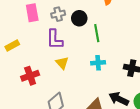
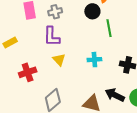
black circle: (79, 18) -> (92, 11), moved
green line: (97, 33) -> (109, 28), moved

